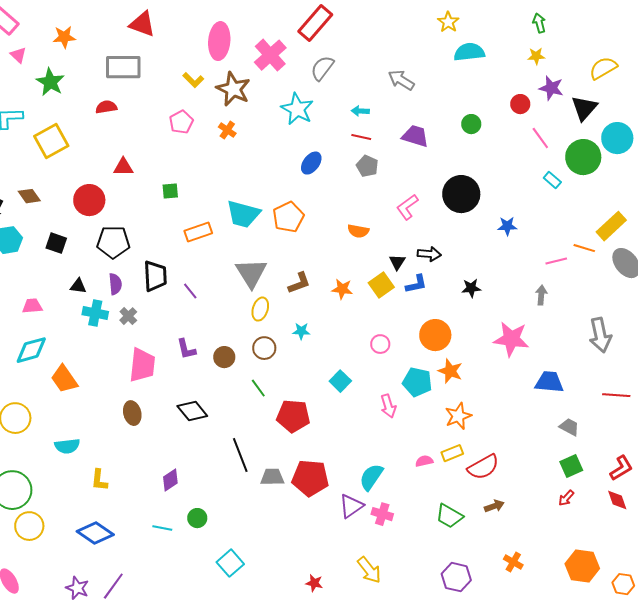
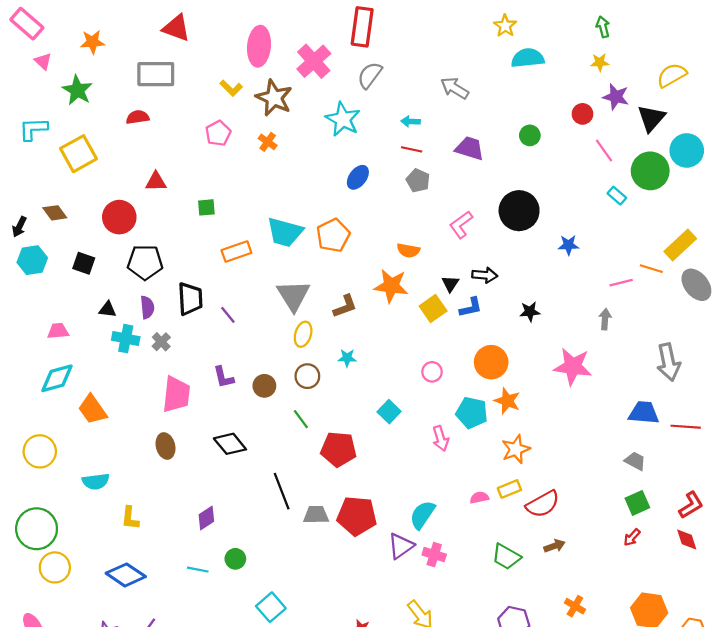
red rectangle: (315, 23) -> (362, 27), turned -33
orange star: (342, 289) -> (391, 286), moved, size x1.5
blue trapezoid: (549, 382) -> (644, 413), moved

